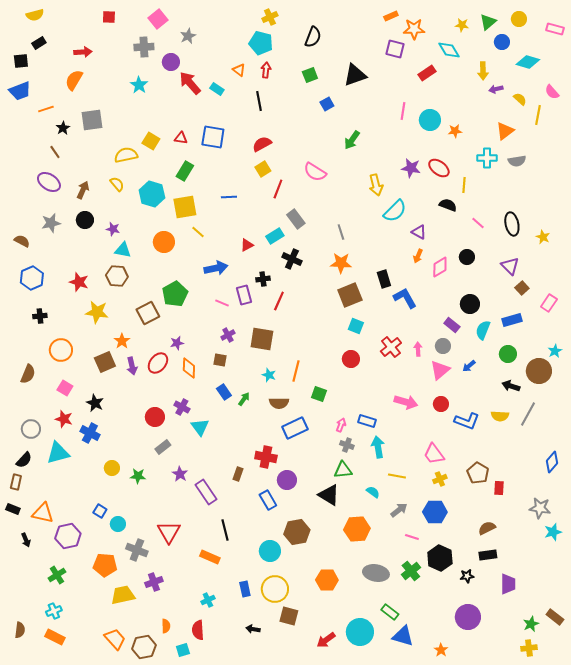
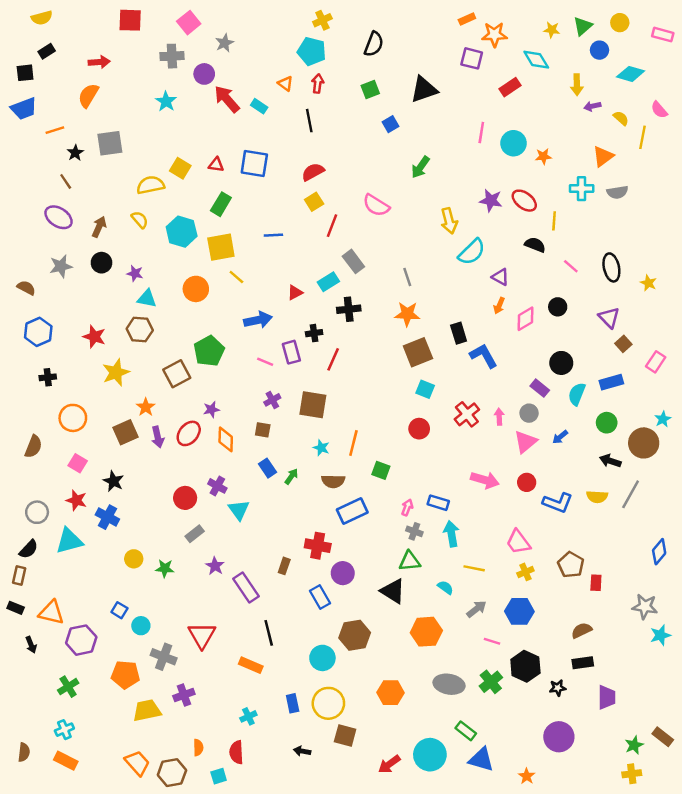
red square: (109, 17) -> (130, 20), size x1.5
black cross: (292, 259) -> (349, 309), turned -30
yellow star: (97, 312) -> (116, 373), turned -30

